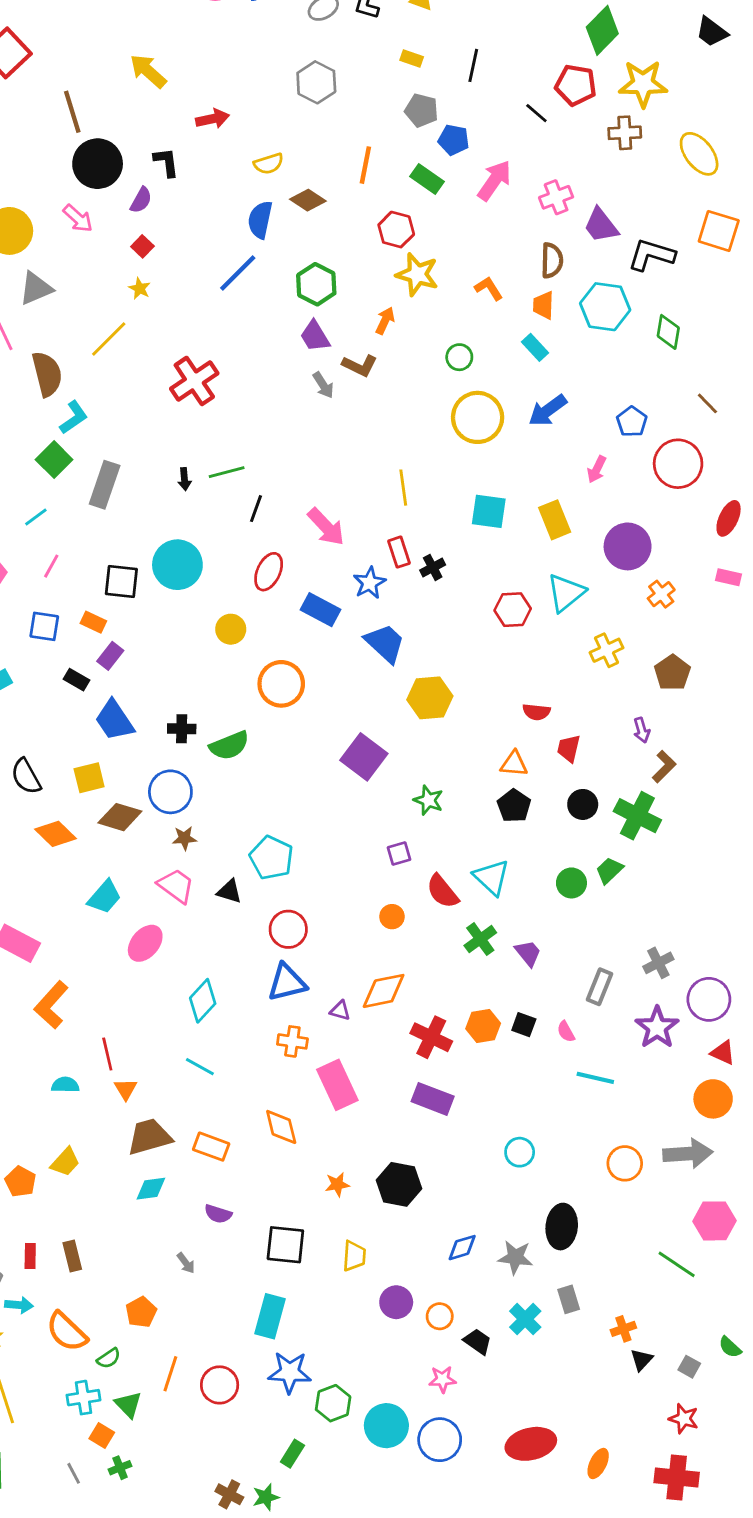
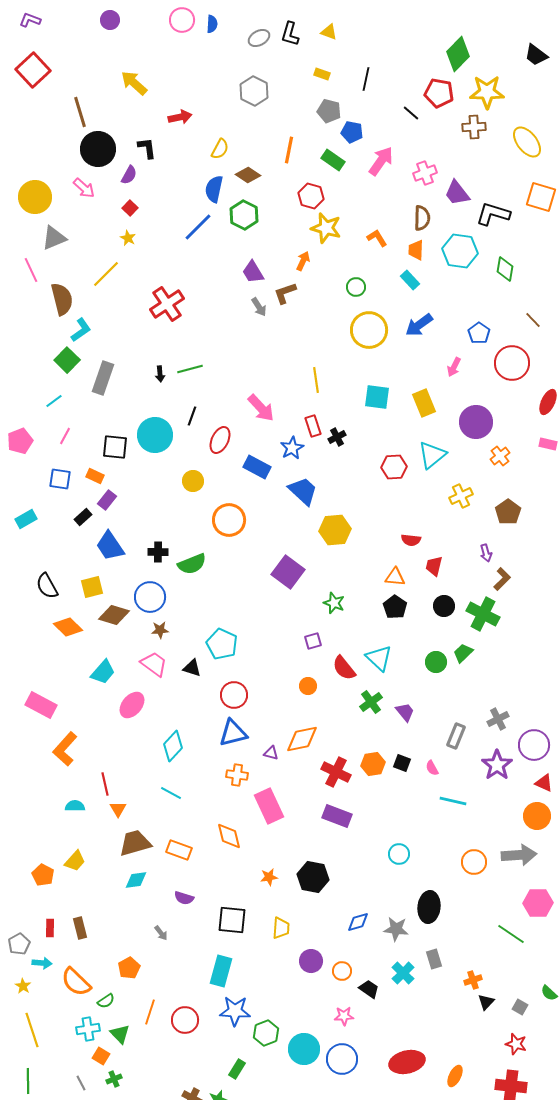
yellow semicircle: (269, 164) -> (220, 149), turned -45
green hexagon: (316, 284) -> (244, 215), moved
brown L-shape: (360, 366) -> (285, 293), turned 135
black line: (256, 509) -> (192, 416), moved
black rectangle: (76, 680) -> (83, 517), turned -72

